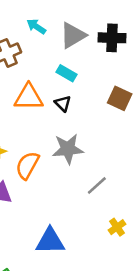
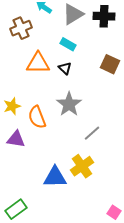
gray star: (68, 149) -> (69, 104), turned -30
orange semicircle: (27, 165) -> (37, 117), turned -50
yellow cross: (117, 227) -> (82, 166), moved, size x1.6

